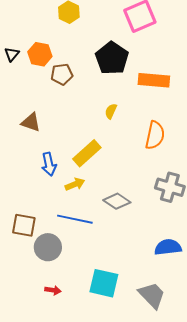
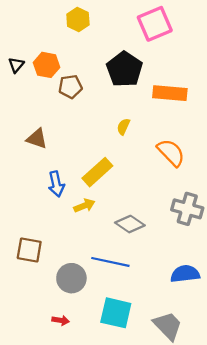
orange semicircle: (155, 135) -> (171, 153), turned -56
blue line: (75, 219) -> (110, 262), moved
gray circle: (48, 247) -> (71, 278), moved

